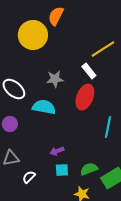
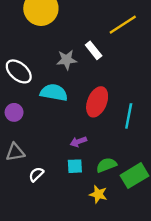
white rectangle: (89, 71) -> (94, 50), moved
red ellipse: (85, 97) -> (97, 102), moved
purple arrow: (57, 151) -> (78, 142), moved

